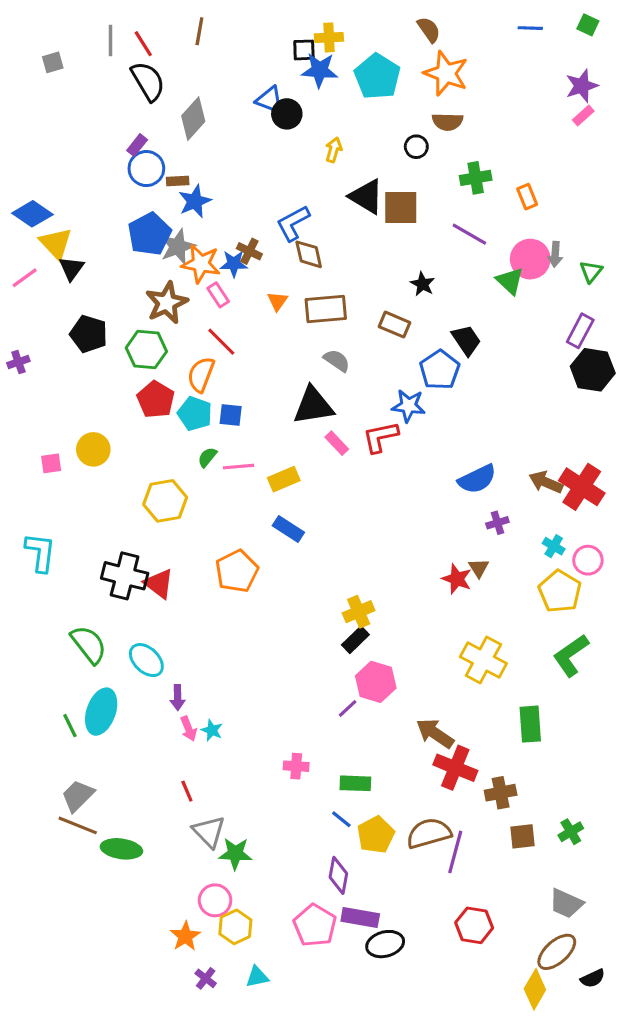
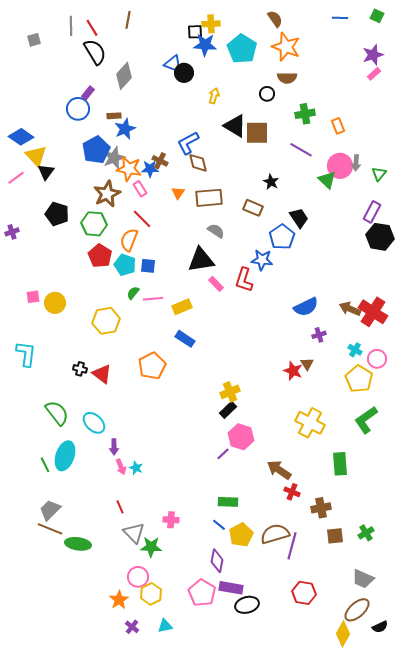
blue circle: (146, 169) -> (78, 109), moved
red L-shape: (380, 437) -> (244, 280), turned -60
yellow circle: (93, 449) -> (55, 303), moved
black cross: (125, 576) -> (80, 369), size x0.5
pink cross: (296, 766) -> (171, 520), moved
red cross: (455, 768) -> (292, 492), size x0.6

